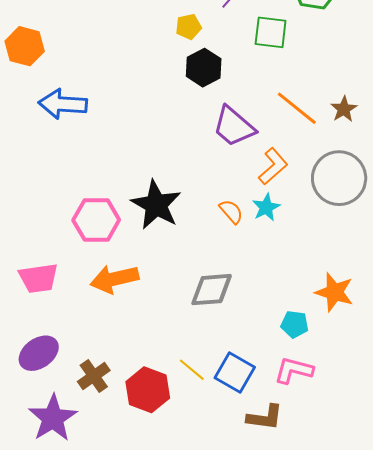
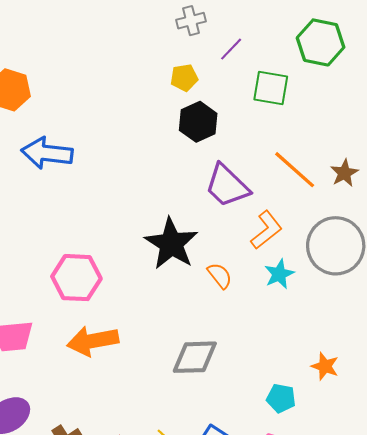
black star: (156, 205) -> (171, 244), moved
cyan star: (266, 207) -> (279, 274), moved
orange star: (334, 292) -> (325, 366), size x0.7

